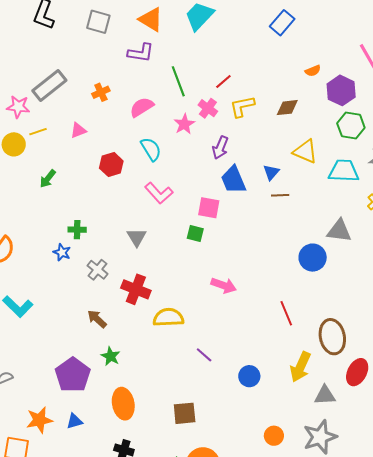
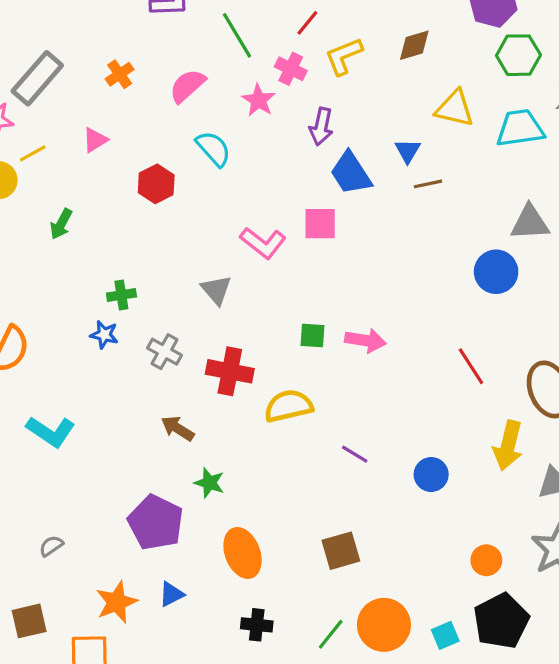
pink L-shape: (159, 193) -> (263, 243), moved
green square: (195, 234) -> (312, 335), moved

